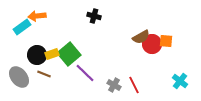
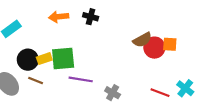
orange arrow: (37, 16) -> (59, 17), moved
green square: (69, 54) -> (63, 59), turned 35
purple line: (85, 73) -> (81, 79), turned -35
red line: (134, 85) -> (160, 93), moved, turned -42

